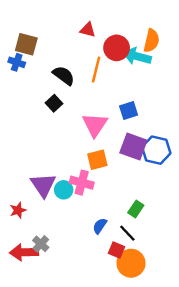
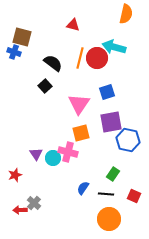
orange semicircle: (151, 41) -> (126, 14), moved
red circle: (117, 48) -> (97, 58), moved
purple square: (133, 147) -> (111, 122), turned -30
blue hexagon: (156, 150) -> (128, 140), moved
purple triangle: (43, 185) -> (36, 154), size x0.6
black line: (127, 233) -> (106, 194), turned -42
red square: (117, 250) -> (134, 196), moved
red arrow: (24, 252) -> (20, 210), size x0.6

